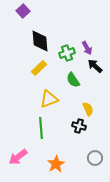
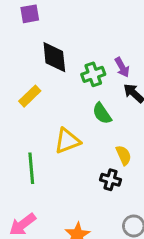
purple square: (23, 11) -> (30, 14), turned 32
yellow rectangle: (39, 68) -> (30, 96), moved
green line: (41, 128) -> (31, 168), moved

